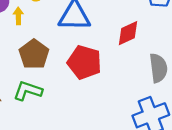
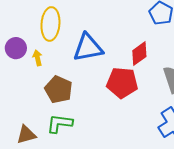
red pentagon: (84, 62) -> (122, 83), moved

